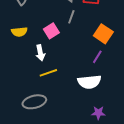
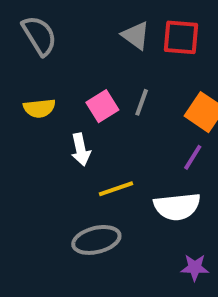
gray line: (71, 17) -> (142, 102), moved
yellow line: (48, 73) -> (116, 189), moved
gray ellipse: (34, 102) -> (96, 240), moved

